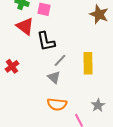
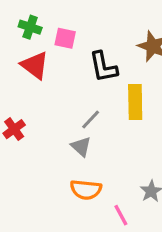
black L-shape: (46, 41) -> (103, 67), moved
yellow rectangle: (88, 63) -> (135, 102), moved

